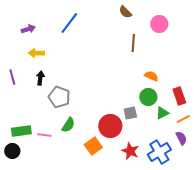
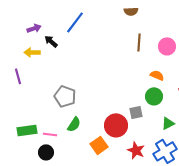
brown semicircle: (125, 12) -> (131, 11), turned -48
pink circle: (159, 24) -> (167, 46), moved
yellow arrow: (36, 53) -> (32, 52), moved
black arrow: (40, 78) -> (51, 41), moved, turned -56
green triangle: (162, 113) -> (168, 123), moved
black circle: (12, 151) -> (46, 152), moved

